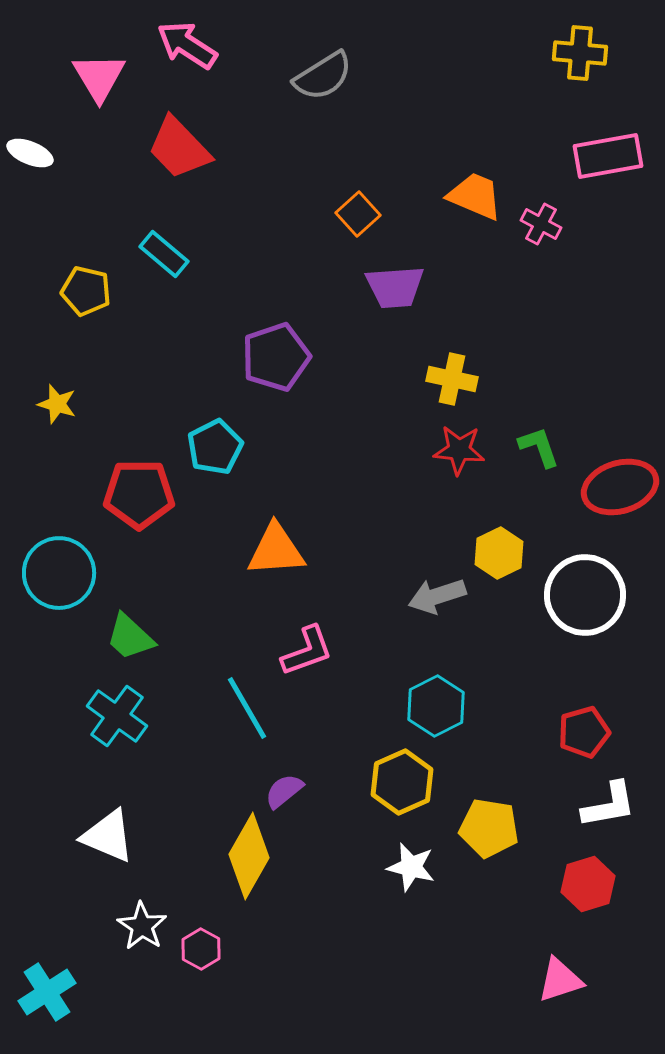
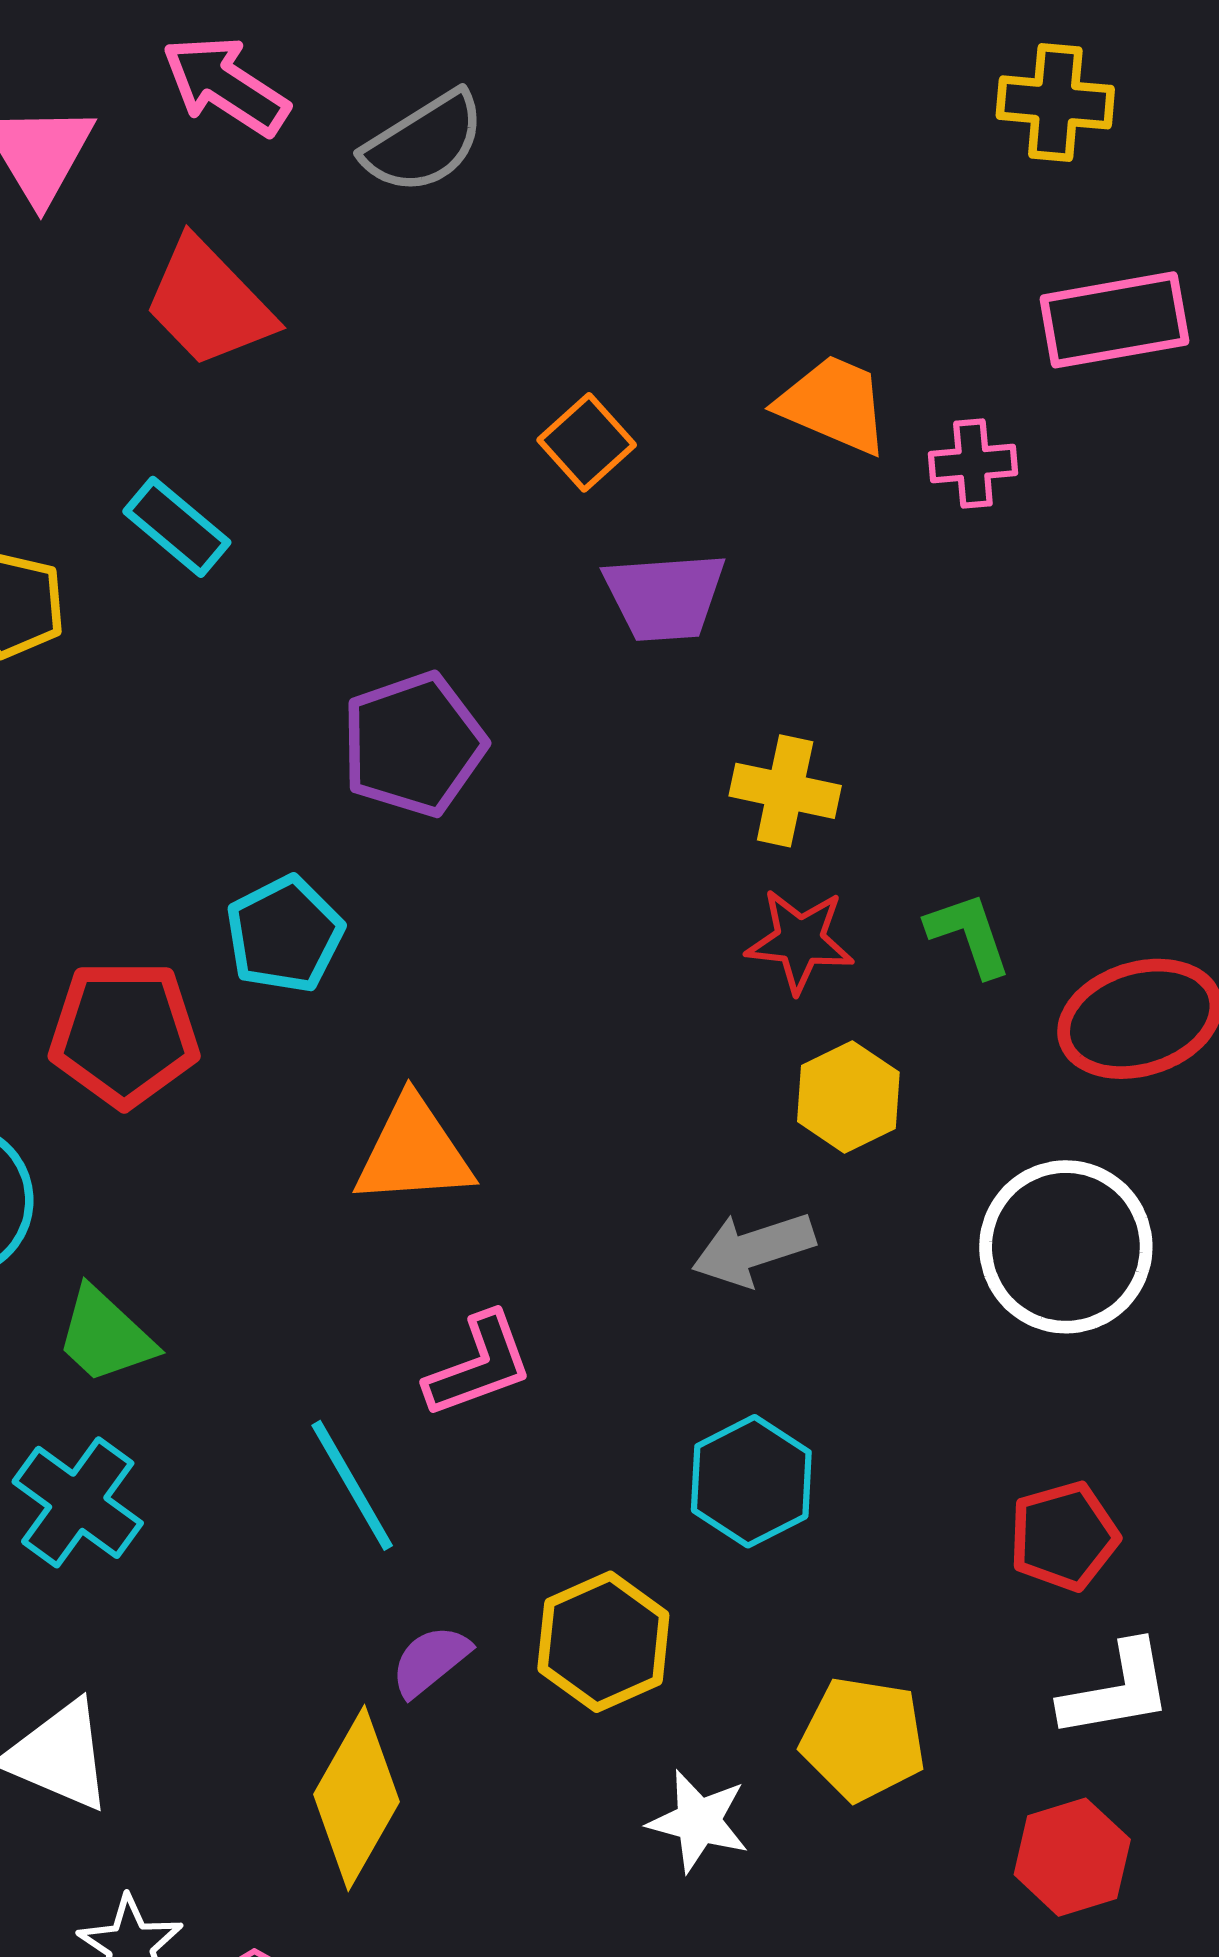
gray semicircle: (323, 76) -> (424, 143), moved
pink cross: (541, 224) -> (973, 464), turned -33
yellow hexagon: (499, 553) -> (848, 1097), moved
yellow hexagon: (402, 782) -> (603, 1642), moved

